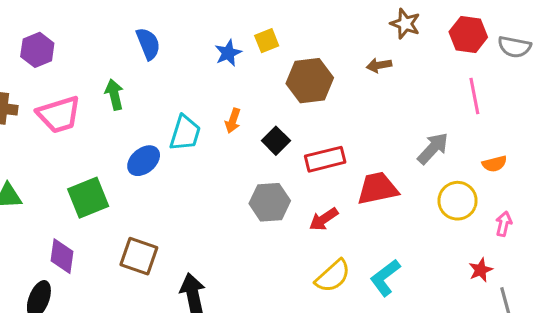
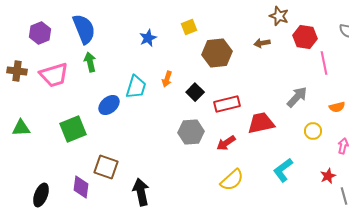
red hexagon: (468, 34) -> (305, 37), moved
blue semicircle: (148, 44) -> (84, 29), moved, size x1.4
blue star: (228, 53) -> (148, 38), moved
yellow circle: (458, 201) -> (313, 131), size x0.7
purple diamond: (62, 256) -> (81, 187), moved
cyan L-shape: (385, 278) -> (283, 170), moved

